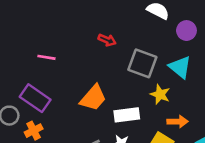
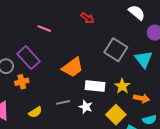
red arrow: (107, 40) -> (87, 18), moved
yellow star: (160, 94) -> (122, 86), moved
orange arrow: (178, 122) -> (142, 98), moved

